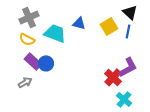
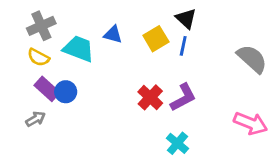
red cross: (113, 77) -> (150, 97), moved

